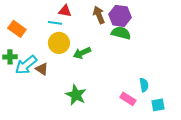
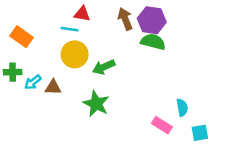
cyan arrow: (26, 65) -> (33, 82), size x0.6
brown triangle: (42, 69) -> (53, 87), turned -32
green star: (76, 95) -> (96, 104), moved

